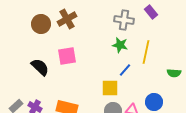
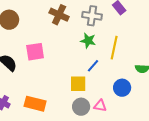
brown cross: (67, 19) -> (59, 15), moved, turned -36
blue circle: (154, 102) -> (122, 88), moved

